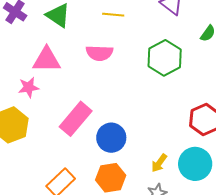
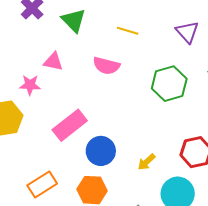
pink triangle: (47, 60) -> (53, 62), size x0.7
yellow arrow: (159, 163) -> (147, 162), moved

